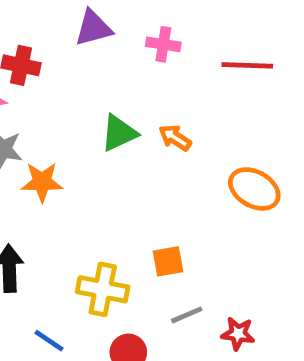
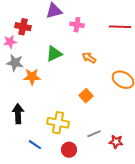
pink cross: (163, 44) -> (77, 25), moved
green triangle: (119, 133) -> (54, 54), moved
orange square: (168, 261) -> (86, 96), moved, turned -32

